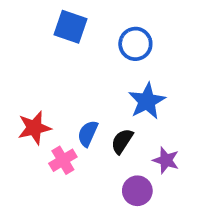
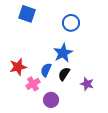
blue square: (71, 27) -> (27, 14), moved
blue star: (147, 101) -> (63, 53), moved
purple circle: (137, 191) -> (51, 100), moved

